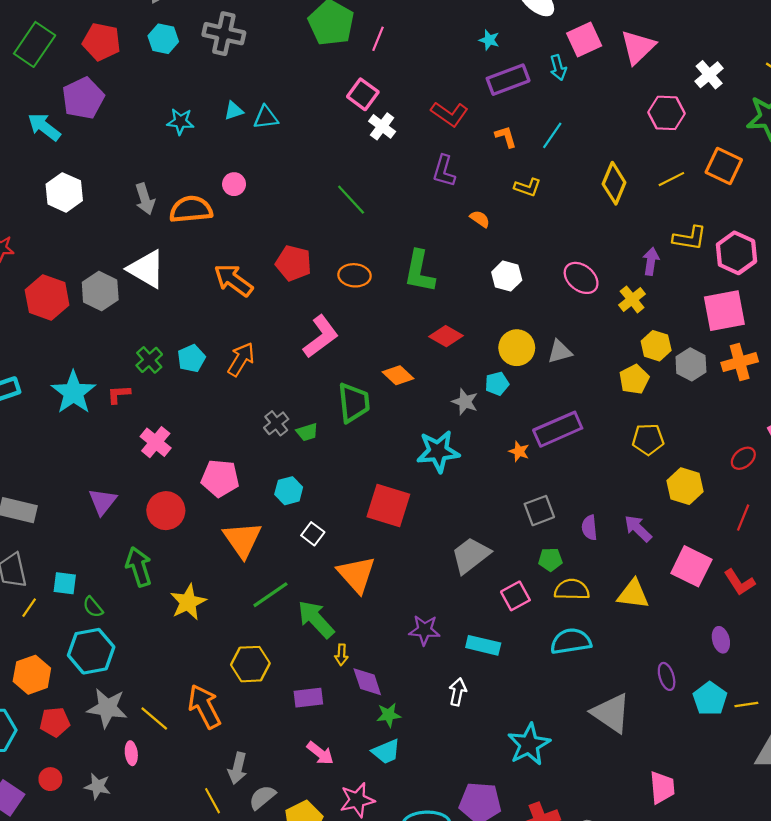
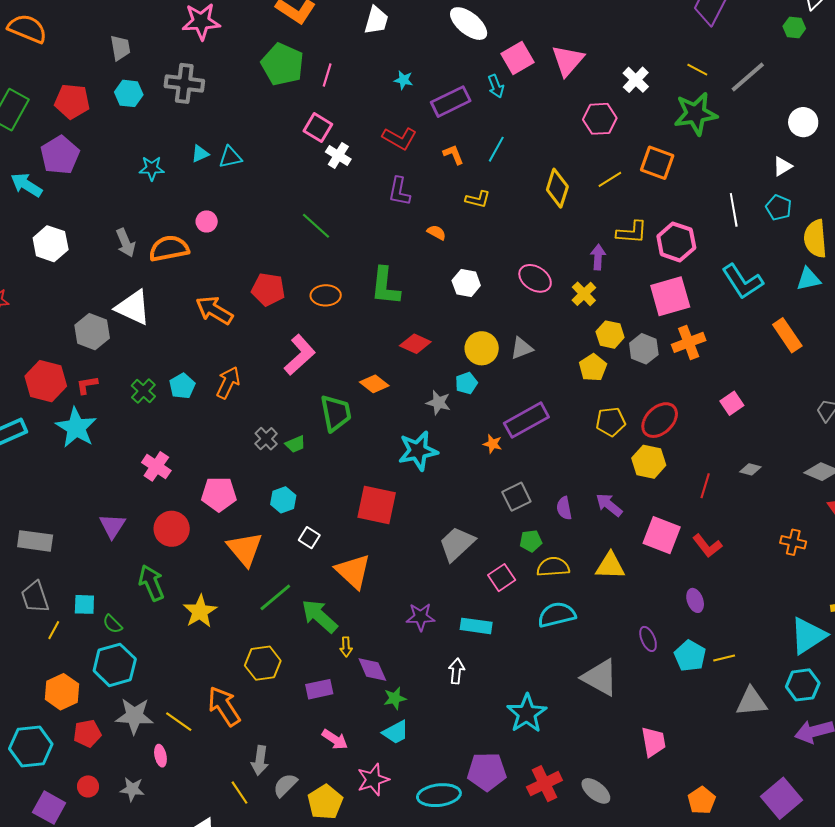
cyan star: (489, 40) -> (403, 80), moved
red hexagon: (47, 298) -> (46, 381), moved
red L-shape: (119, 394) -> (87, 385), moved
red ellipse: (743, 458) -> (660, 420), moved, size x1.6

